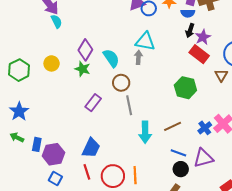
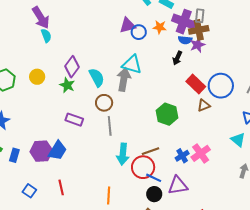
blue semicircle: (188, 13) -> (185, 40), moved
purple star: (203, 37) -> (198, 45), moved
red rectangle: (199, 54) -> (196, 84), moved
gray arrow: (138, 57) -> (124, 79), size x1.6
brown triangle: (221, 75) -> (204, 105), turned 32
purple rectangle: (93, 103) -> (74, 120), turned 66
blue trapezoid: (91, 148) -> (58, 151), moved
purple hexagon: (53, 154) -> (41, 151), moved
red circle: (113, 176) -> (143, 167), moved

